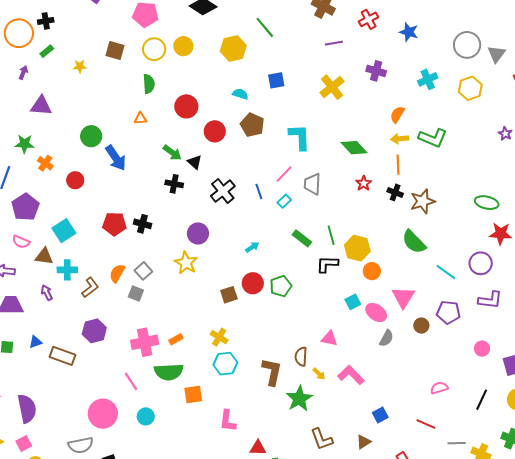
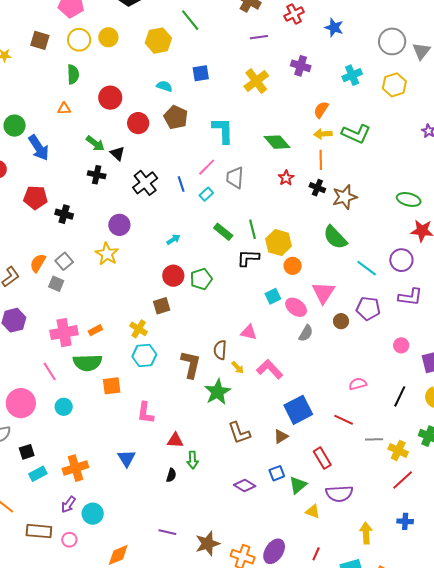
red pentagon: (114, 224) -> (35, 198), moved
brown square: (229, 295) -> (162, 306), moved
blue square: (380, 415) -> (298, 410), size x1.8

